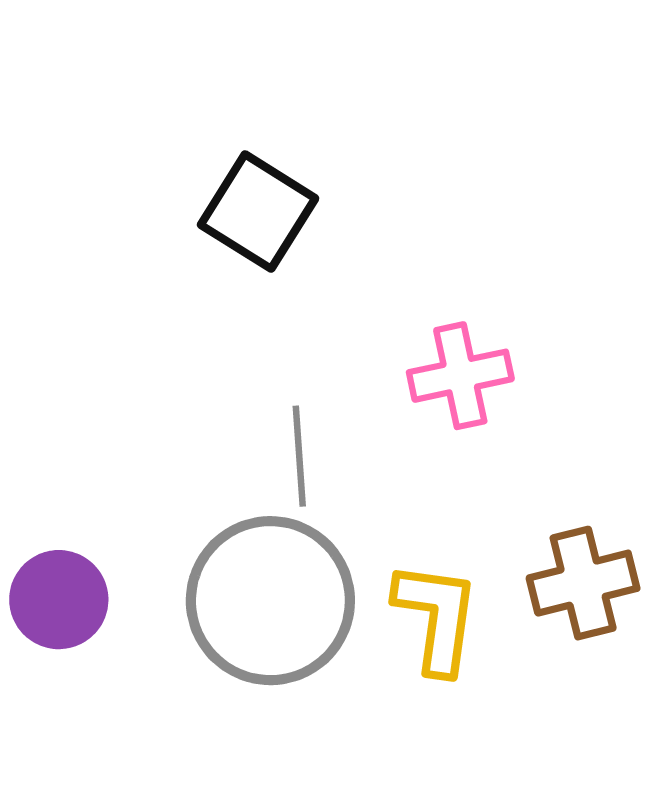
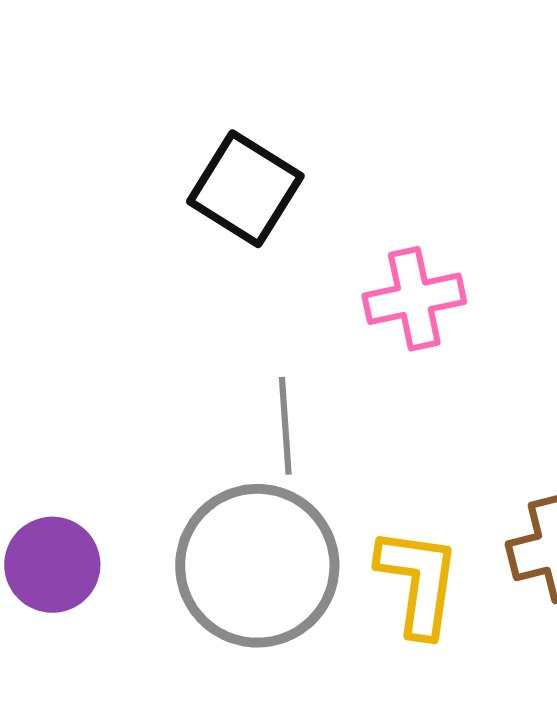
pink cross: (460, 376) -> (414, 299), moved

